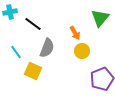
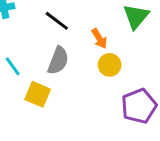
black line: (33, 24) -> (57, 21), moved

